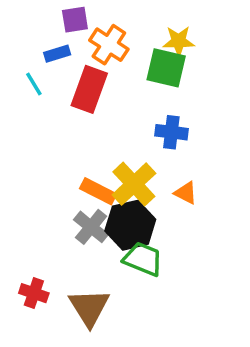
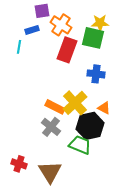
cyan line: (34, 84) -> (19, 47), turned 40
red rectangle: (89, 89) -> (67, 50), moved
black hexagon: (130, 225) -> (90, 126), moved

